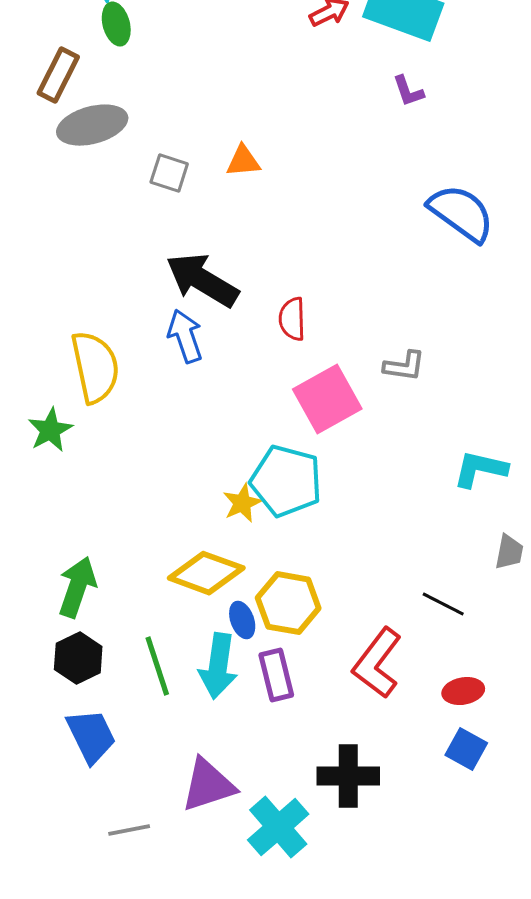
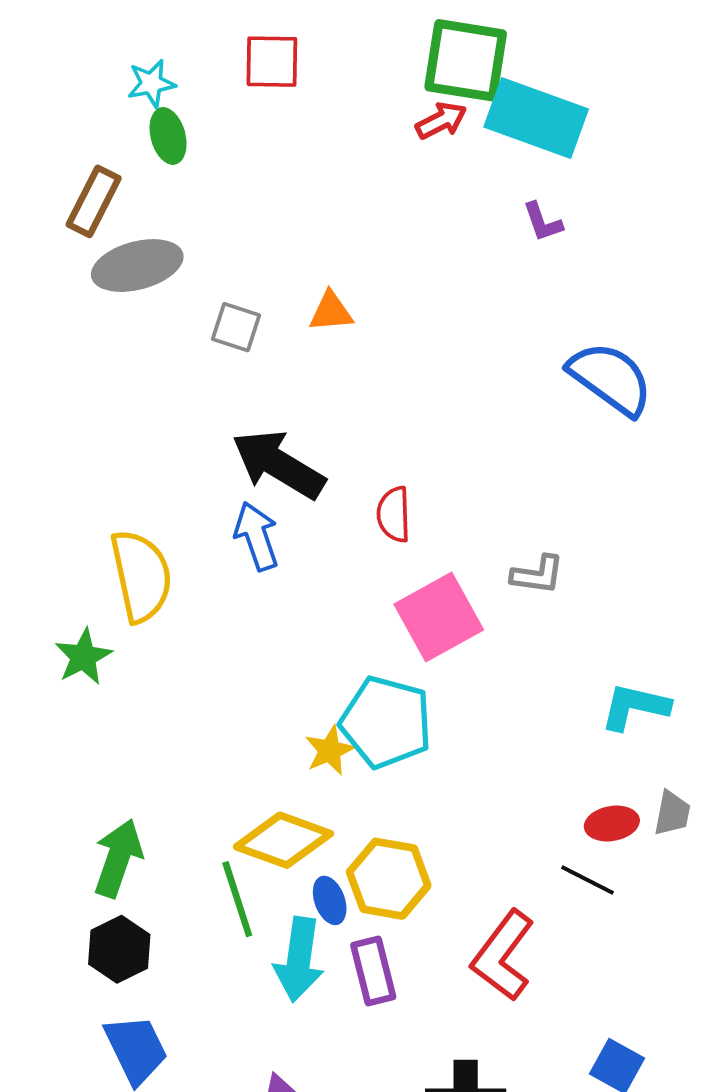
green line: (157, 666) -> (237, 899), moved
red ellipse: (463, 691) -> (612, 823), moved

